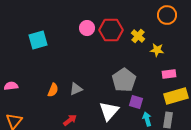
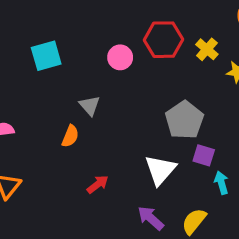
pink circle: (87, 28) -> (120, 57), moved
gray triangle: (76, 89) -> (90, 106), moved, turned -48

